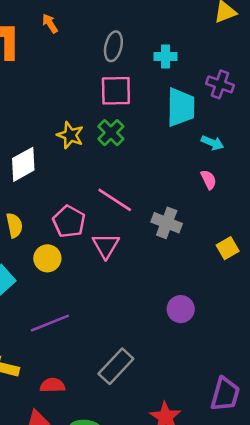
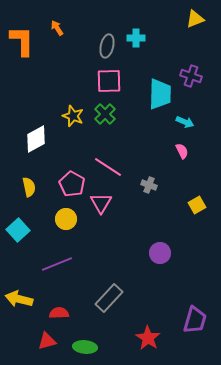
cyan cross: (165, 56) -> (136, 38), moved
gray cross: (167, 223) -> (149, 185), size x0.7
yellow circle: (47, 258) -> (66, 219), moved

